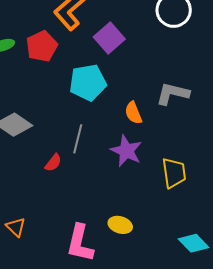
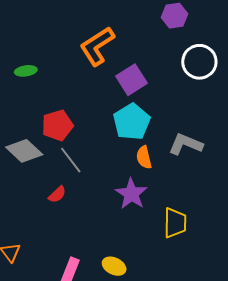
red pentagon: (42, 46) -> (57, 125), moved
cyan pentagon: (88, 83) -> (132, 122), moved, turned -30
gray line: (78, 139) -> (71, 160), moved, turned -60

